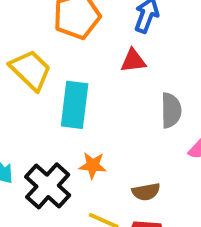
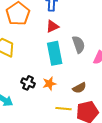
cyan rectangle: (75, 105) -> (55, 53), moved
black cross: (48, 186) -> (28, 83), moved, size x0.6

